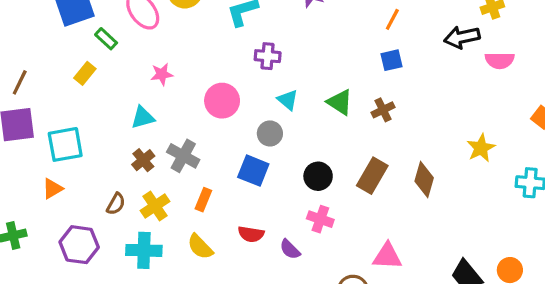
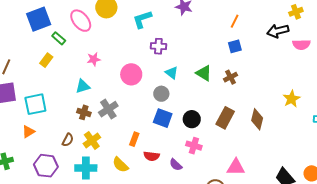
gray cross: (183, 156) -> (108, 109), turned 30
brown cross: (143, 160) -> (84, 112), turned -32
blue square: (253, 171) -> (163, 118), moved
orange rectangle: (203, 200) -> (134, 139), moved

